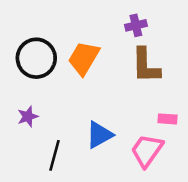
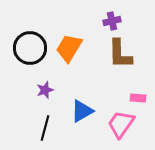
purple star: (28, 117) -> (45, 90), moved

